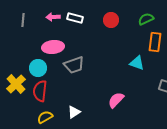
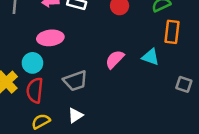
gray trapezoid: (74, 65) -> (75, 81), moved
pink semicircle: (116, 100) -> (115, 59), moved

